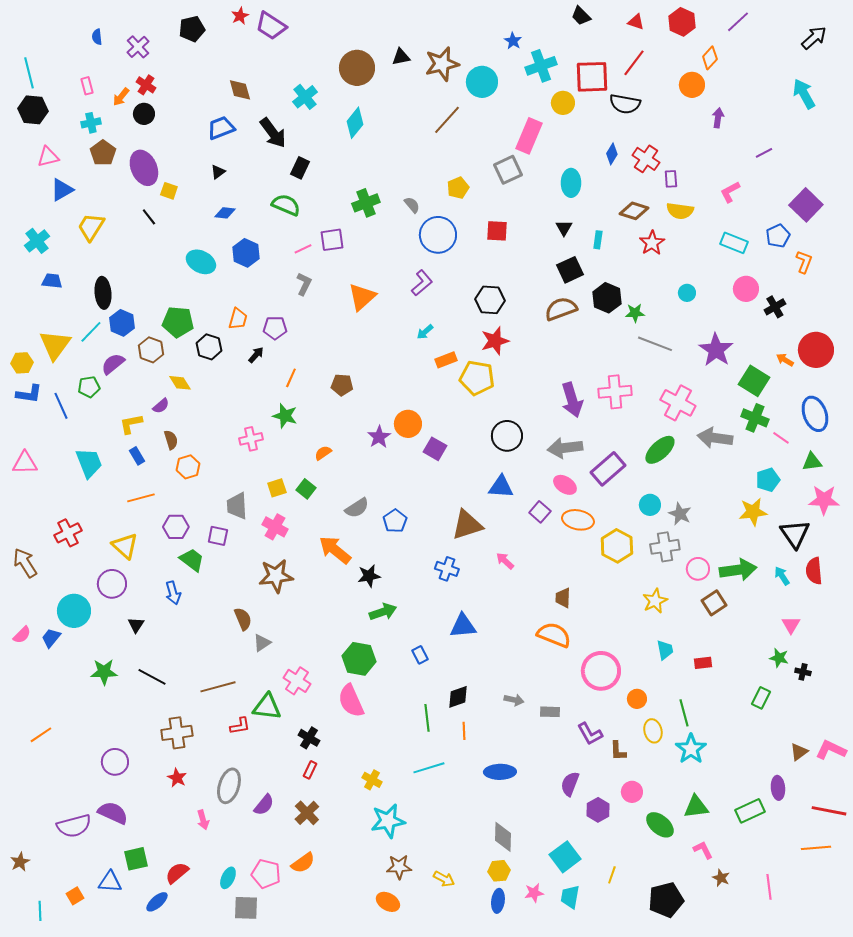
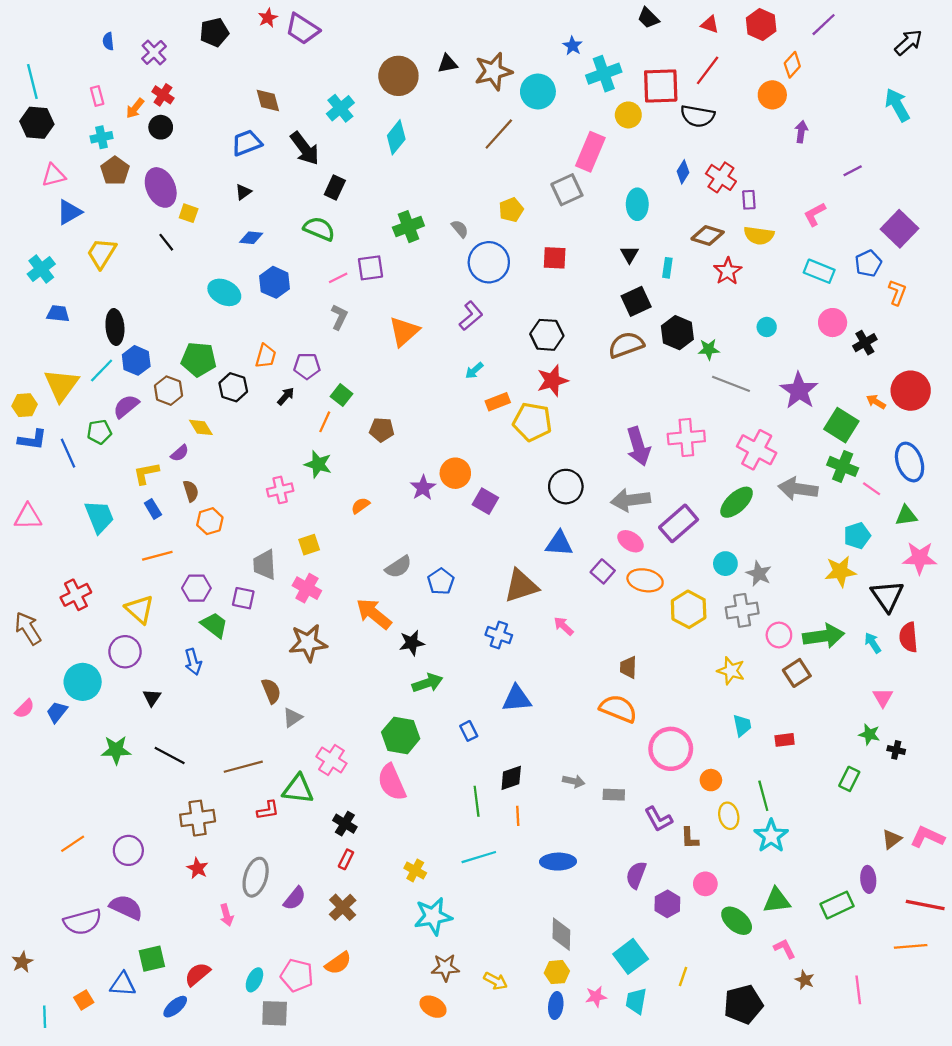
green square: (306, 489) -> (341, 395), moved
yellow star: (655, 601) -> (731, 671), turned -30
orange line: (41, 735) -> (73, 844), moved

